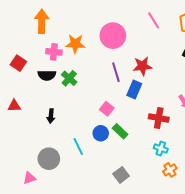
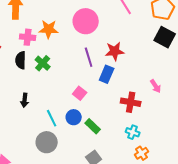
black semicircle: (47, 75) -> (21, 60), turned 90
green rectangle: (120, 131) -> (93, 126), moved
cyan line: (78, 146) -> (52, 118), moved
gray circle: (49, 159) -> (47, 142), moved

